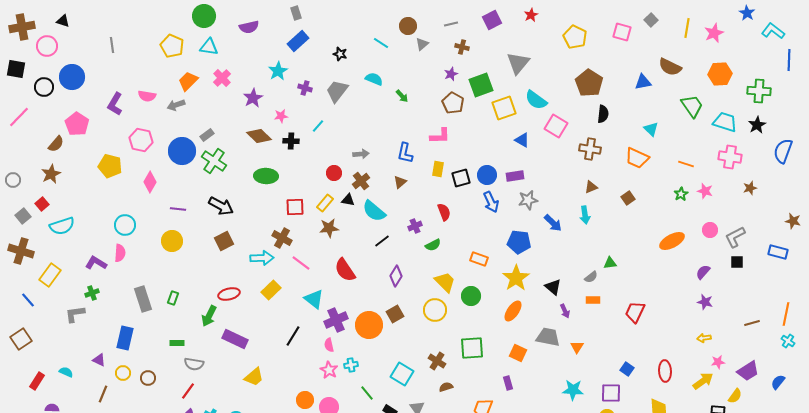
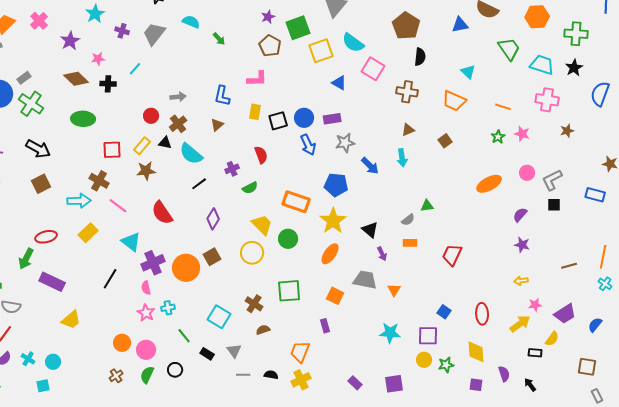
orange rectangle: (479, 259) -> (296, 202), size x1.5

